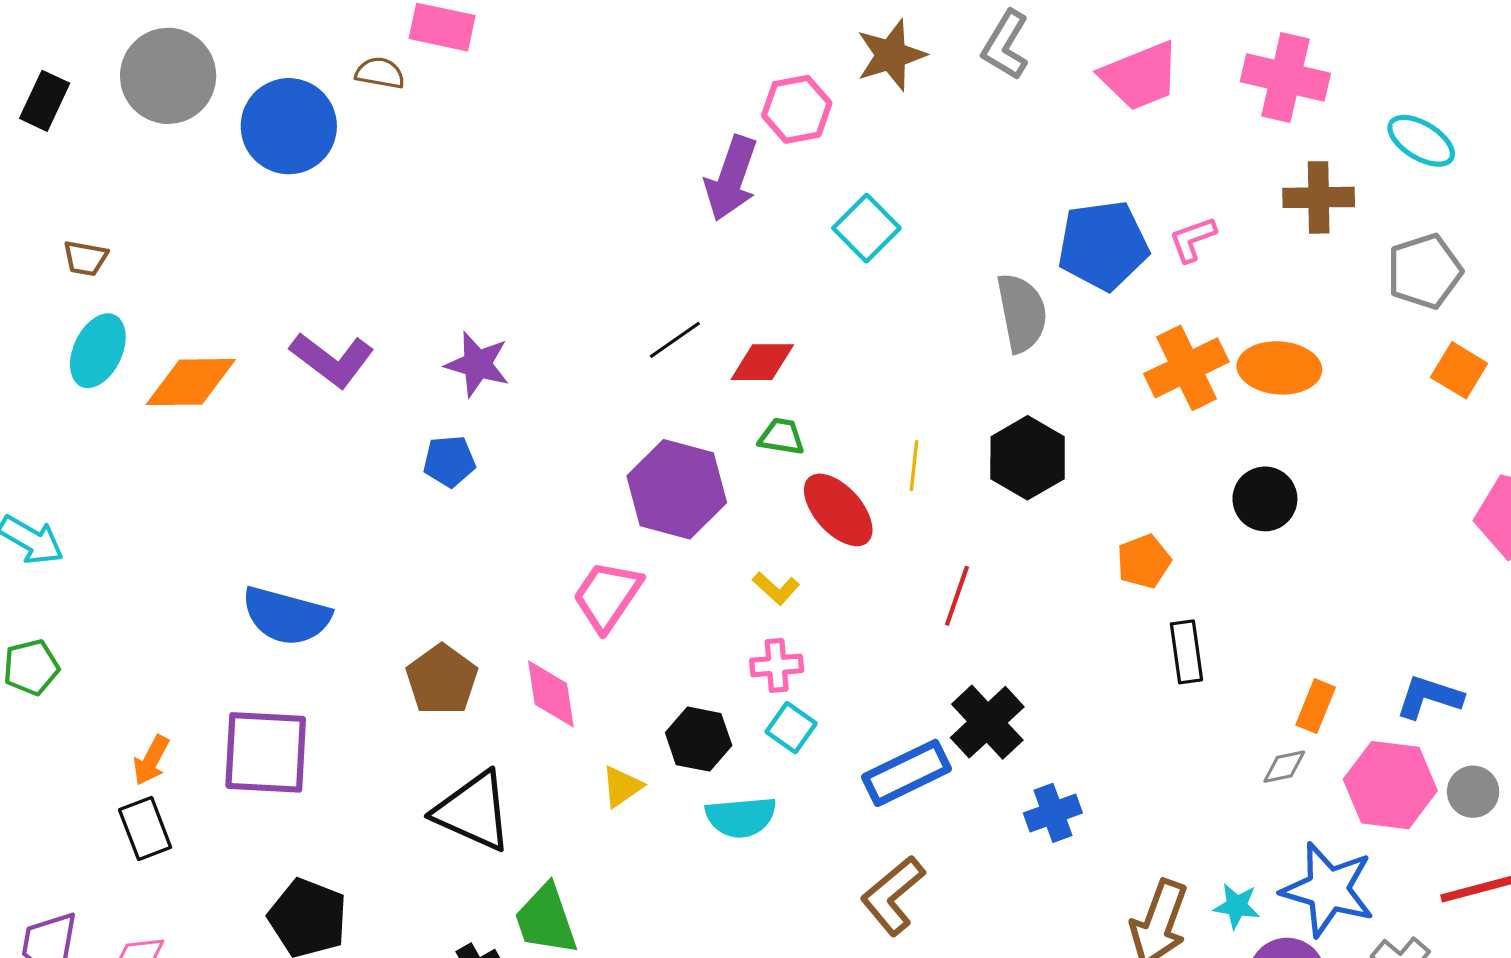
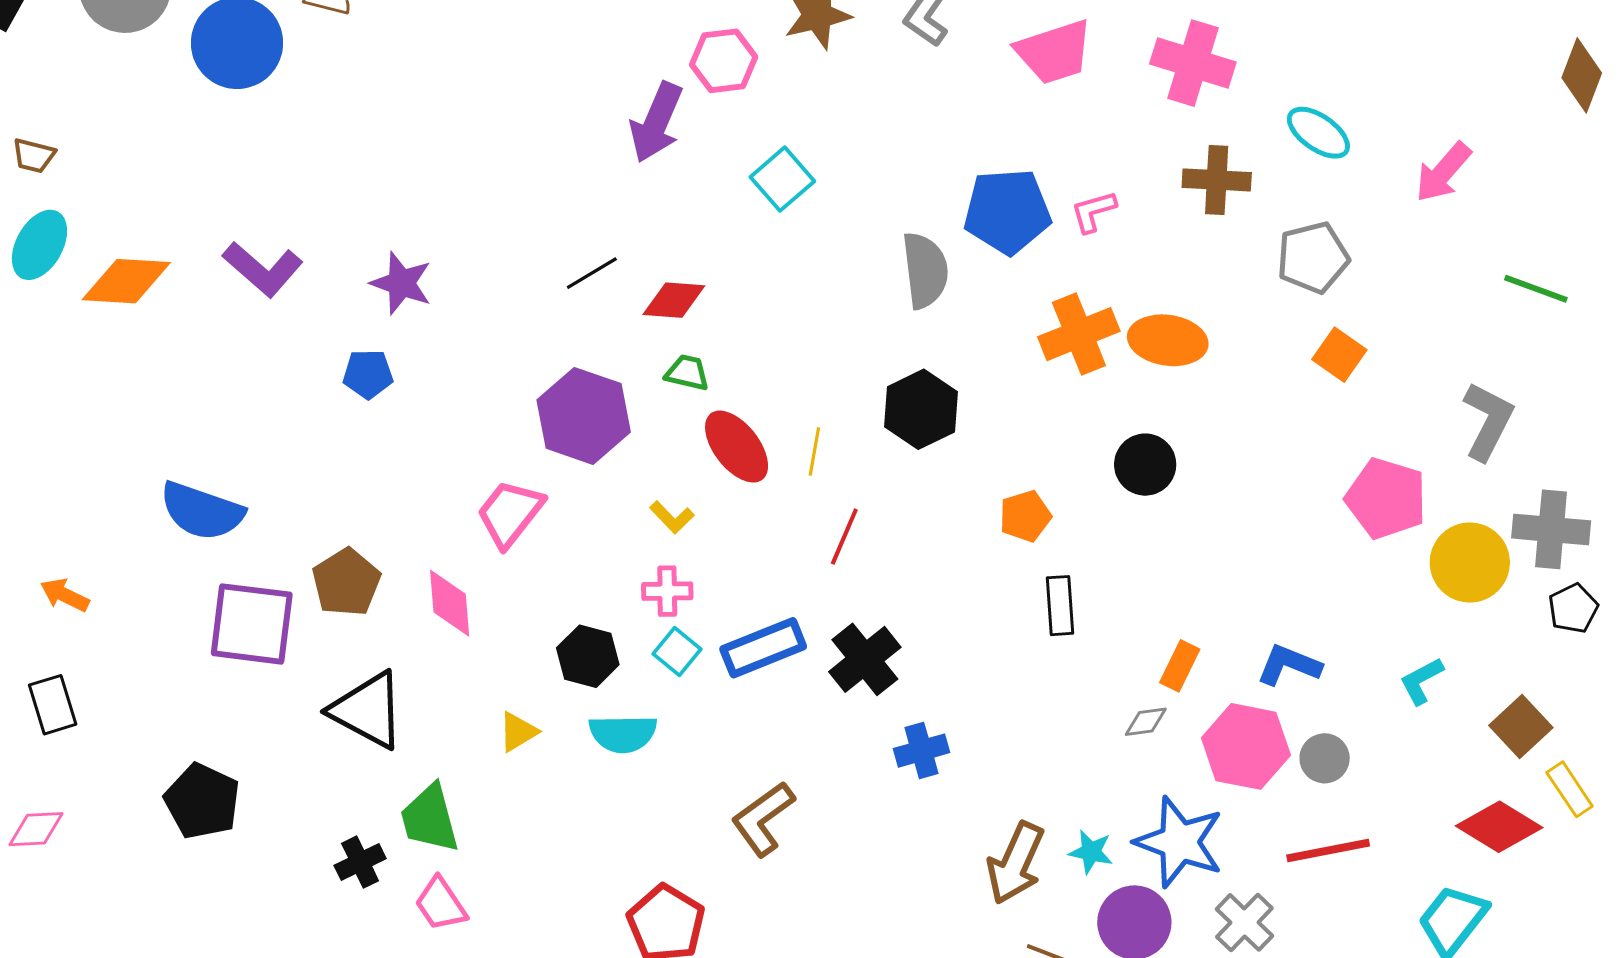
yellow line: (914, 466) -> (814, 451), moved
purple square: (266, 752) -> (252, 624), moved
orange arrow: (151, 760) -> (65, 595), moved, turned 84
blue rectangle: (906, 773) -> (763, 648), moved
yellow triangle: (622, 787) -> (518, 732), moved

